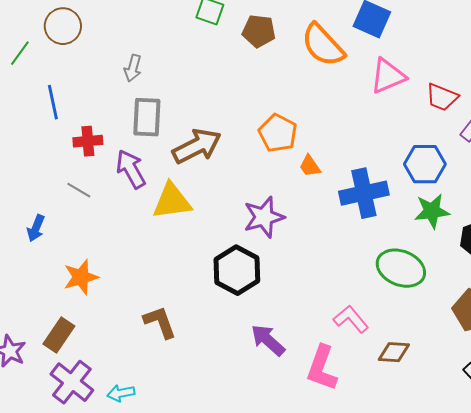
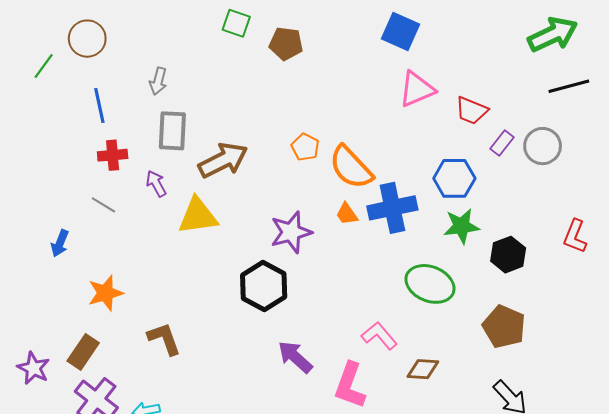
orange semicircle: (323, 45) -> (351, 167), moved
blue line: (53, 102) -> (99, 105), moved
orange pentagon: (278, 133) -> (305, 147), size x0.7
orange trapezoid: (310, 166) -> (347, 214), moved
purple arrow: (131, 169) -> (156, 184), size x0.7
brown L-shape: (160, 322) -> (164, 339), moved

